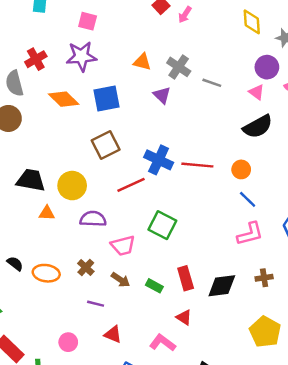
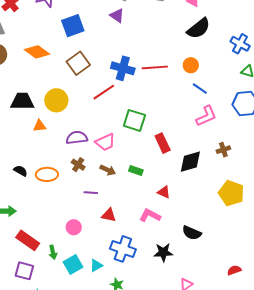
orange diamond: (64, 99) -> (37, 52), moved
purple semicircle: (93, 219) -> (77, 138), moved
red rectangle: (186, 278) -> (163, 143), moved

